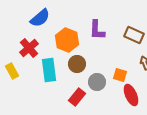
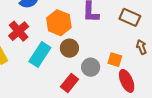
cyan rectangle: (49, 70) -> (40, 54), turned 40

